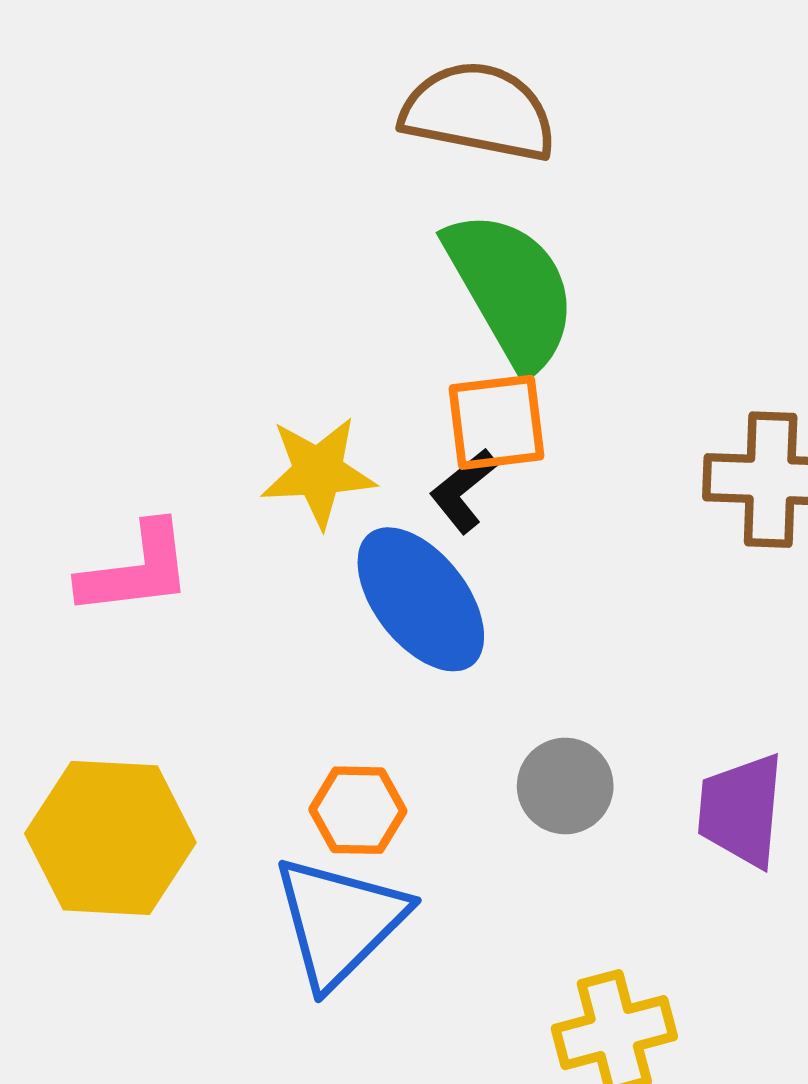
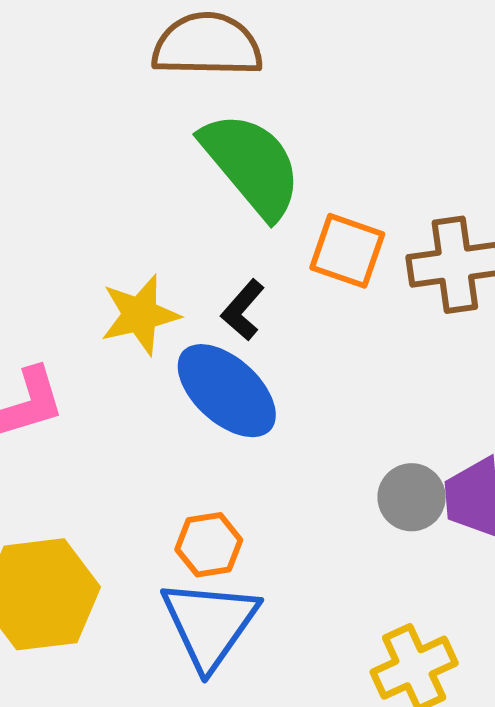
orange square: (496, 422) -> (347, 251), moved, turned 36
gray circle: (565, 786) -> (412, 497), moved

